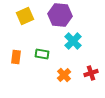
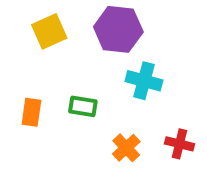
cyan cross: (73, 41) -> (144, 81), turned -30
red cross: (91, 73) -> (179, 144), turned 32

